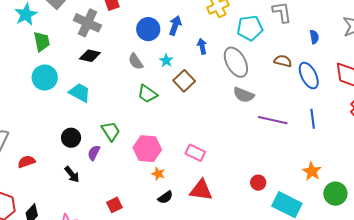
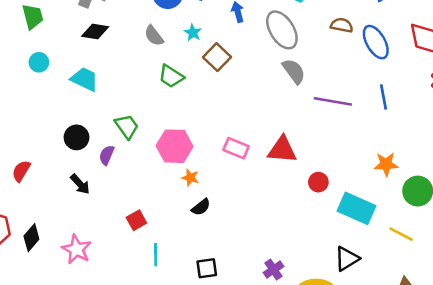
cyan circle: (45, 78) -> (39, 62), size x0.6
gray semicircle: (244, 95) -> (294, 71), turned -145
red semicircle: (26, 162) -> (21, 171), turned -36
orange star: (312, 171) -> (386, 164), turned -30
red triangle: (201, 190) -> (282, 150), moved

